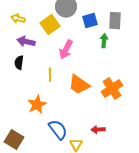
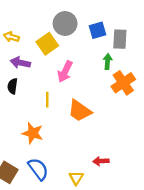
blue square: (90, 21) -> (98, 30), moved
orange cross: (112, 89) -> (123, 83), moved
orange star: (37, 105) -> (33, 133), turned -30
blue semicircle: (58, 130) -> (38, 169), moved

